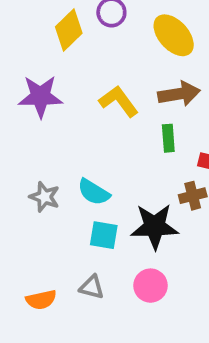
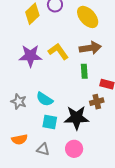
purple star: (40, 96) -> (30, 56), moved
orange semicircle: (41, 300) -> (20, 139), moved

